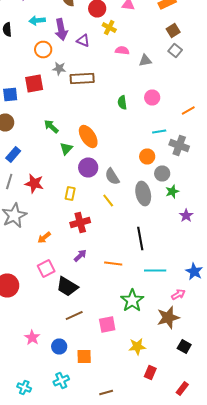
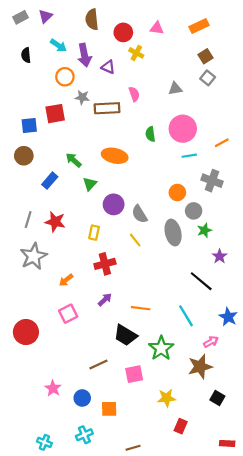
cyan arrow: (37, 20) -> (58, 45), turned -140
pink semicircle: (122, 50) -> (134, 94), moved, turned 64
pink circle: (152, 98) -> (183, 129), size x1.6
cyan line: (159, 132) -> (189, 156), moved
orange ellipse: (88, 136) -> (115, 156), moved, turned -45
blue rectangle: (13, 154) -> (50, 181), moved
black line: (140, 238) -> (201, 281), moved, turned -40
cyan line: (155, 270) -> (186, 316), turned 60
black trapezoid: (67, 286) -> (125, 335), moved
red rectangle: (182, 388) -> (227, 443), moved, turned 56

